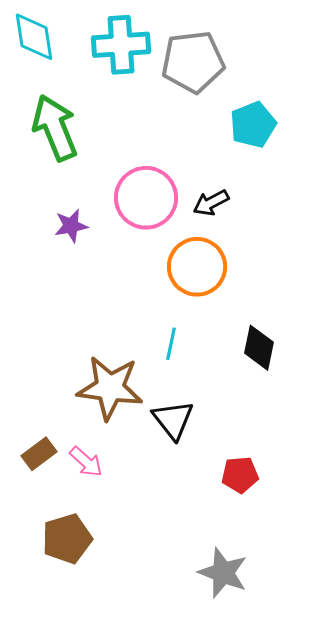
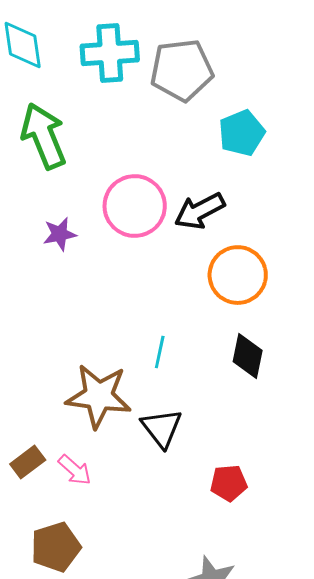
black arrow: (211, 203) -> (200, 211), size x1.4
orange circle: (197, 267) -> (238, 275), moved

